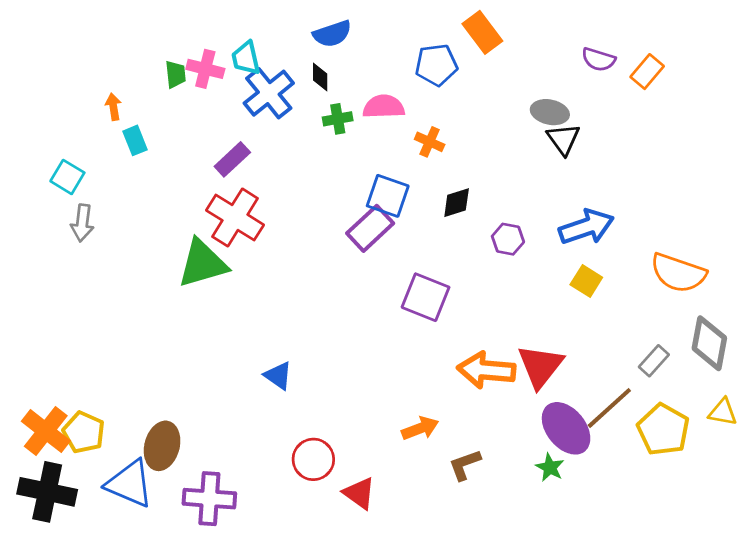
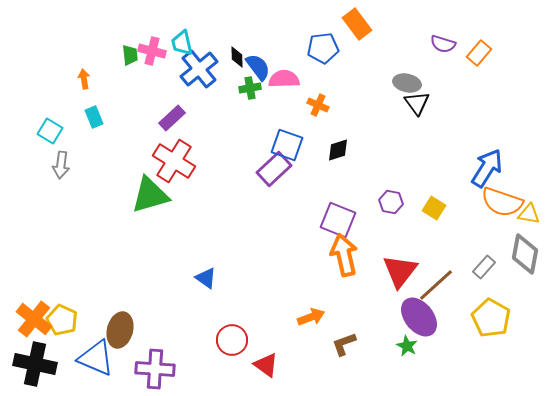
blue semicircle: (332, 34) -> (258, 67), moved, turned -108
cyan rectangle: (135, 140) -> (94, 117), moved
blue arrow: (586, 227) -> (487, 168), moved, turned -39
purple hexagon: (508, 239) -> (391, 202), moved
purple square: (426, 297) -> (338, 220), moved
orange arrow: (486, 370) -> (344, 255), moved, turned 72
brown line: (609, 408) -> (436, 285), moved
yellow triangle: (723, 412) -> (529, 214), moved

